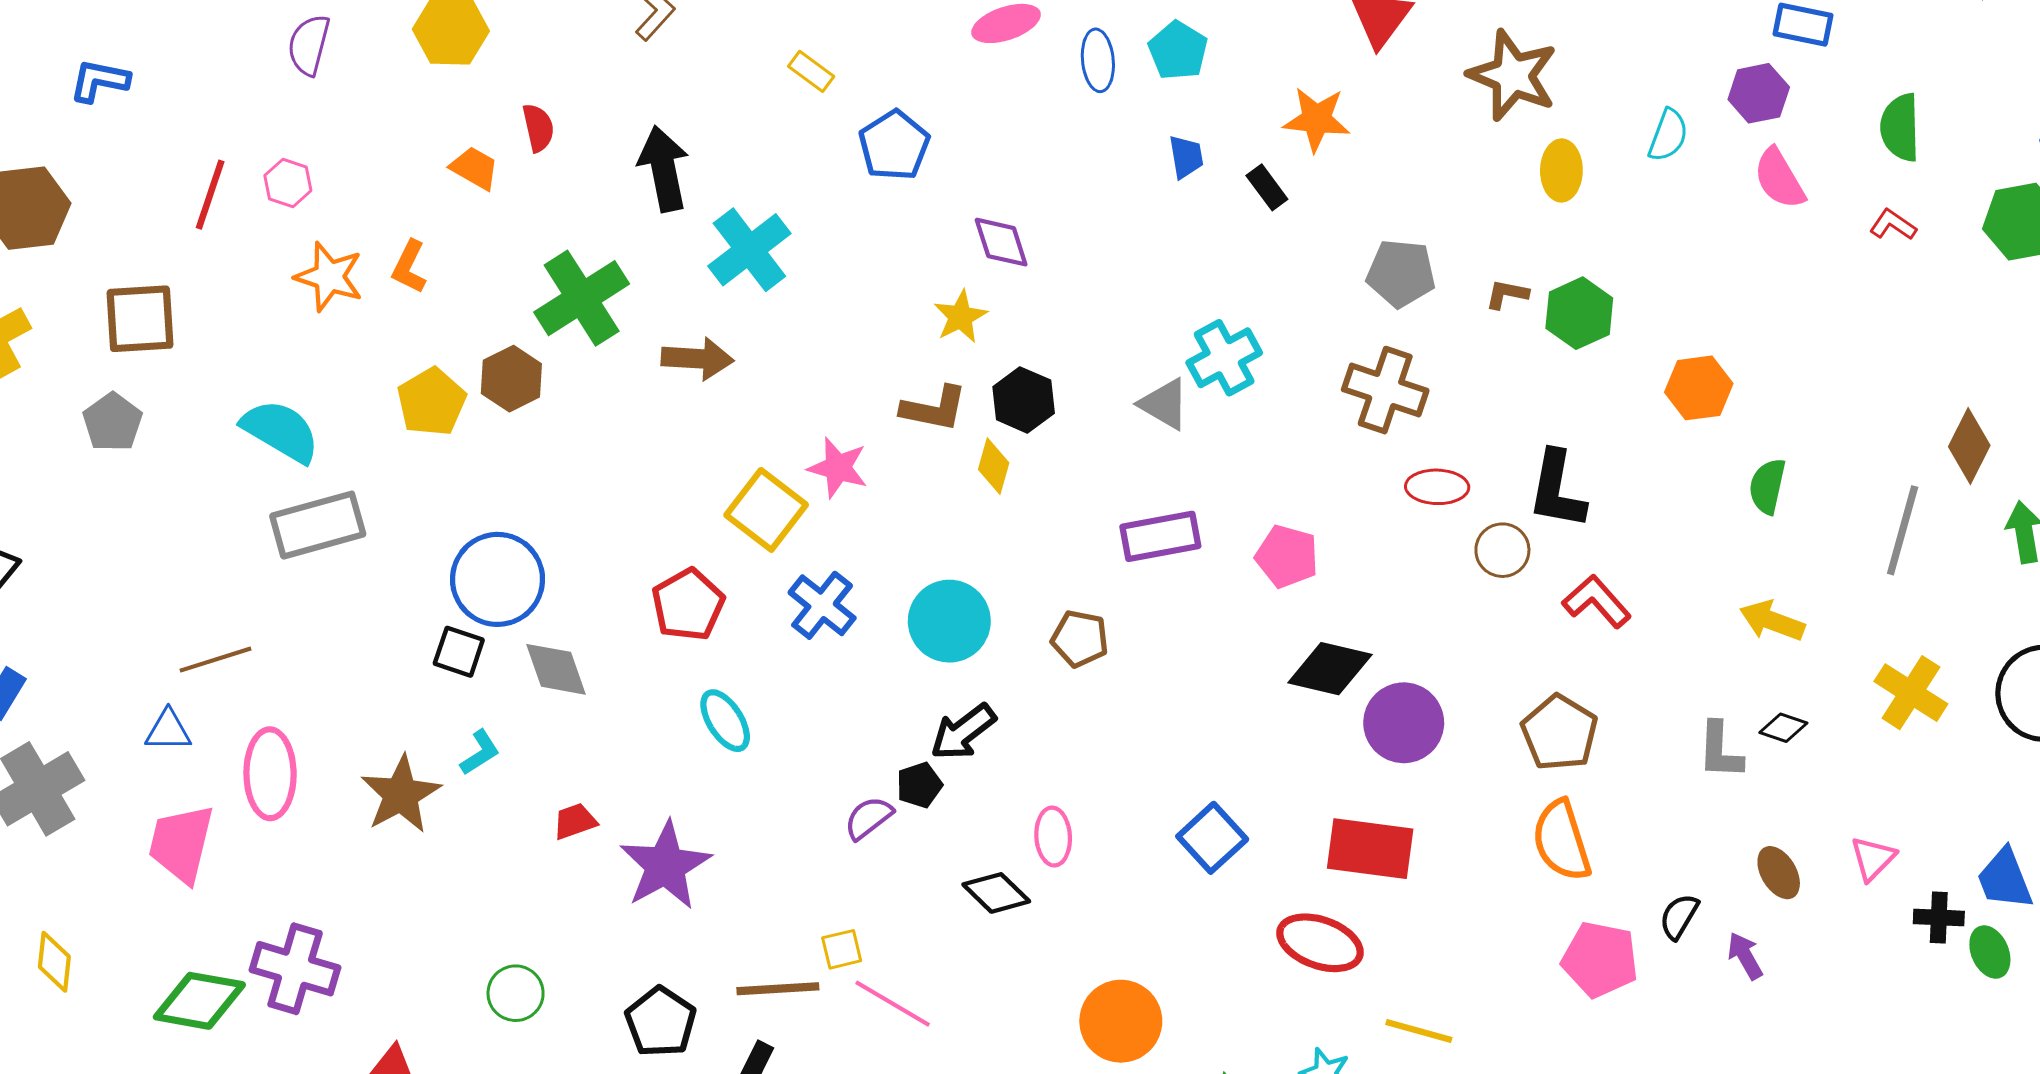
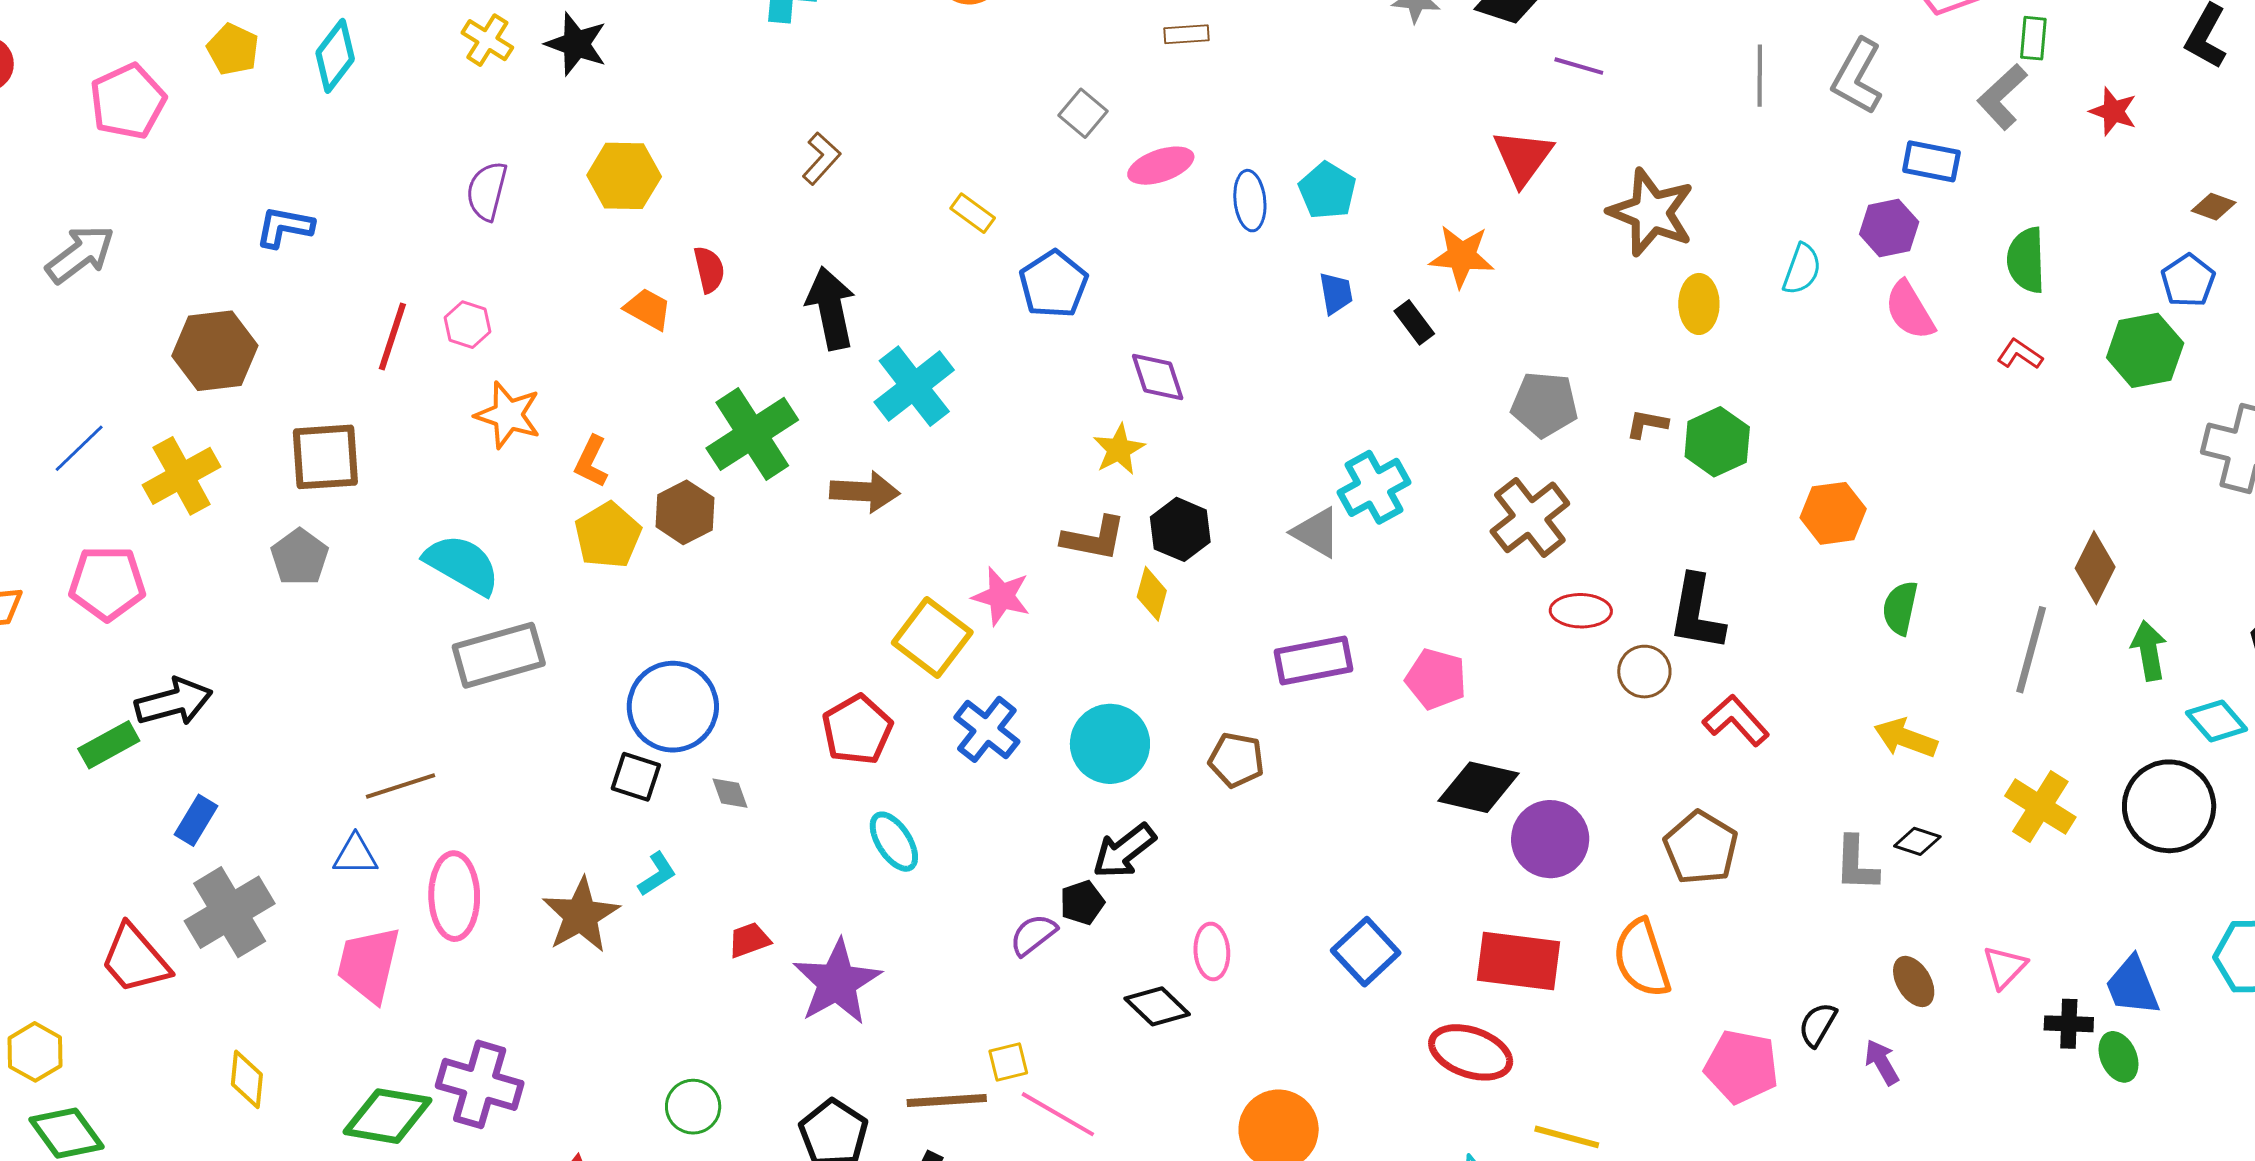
orange L-shape: (409, 267) -> (591, 462), moved
brown cross: (1385, 390) -> (1530, 517), turned 34
gray diamond: (556, 669) -> (730, 793), size x0.6
orange semicircle: (1562, 841) -> (1642, 958), moved

